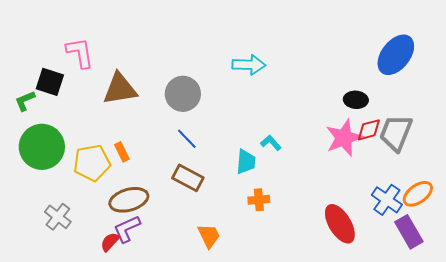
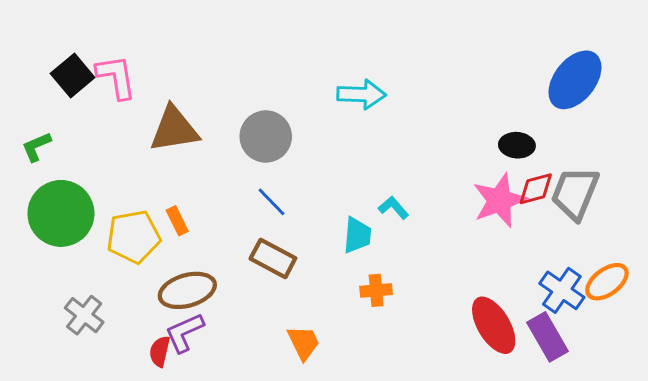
black square: (50, 82) -> (73, 76), moved, turned 32
purple rectangle: (409, 232) -> (547, 337), moved
red semicircle: (110, 242) -> (160, 351), turned -30

